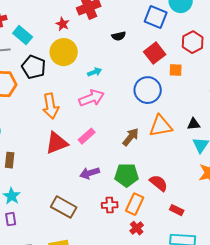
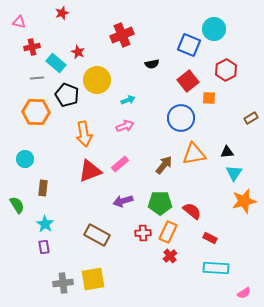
red star: (63, 24) -> (78, 52), moved
pink arrow: (92, 98) -> (125, 126), size x0.7

